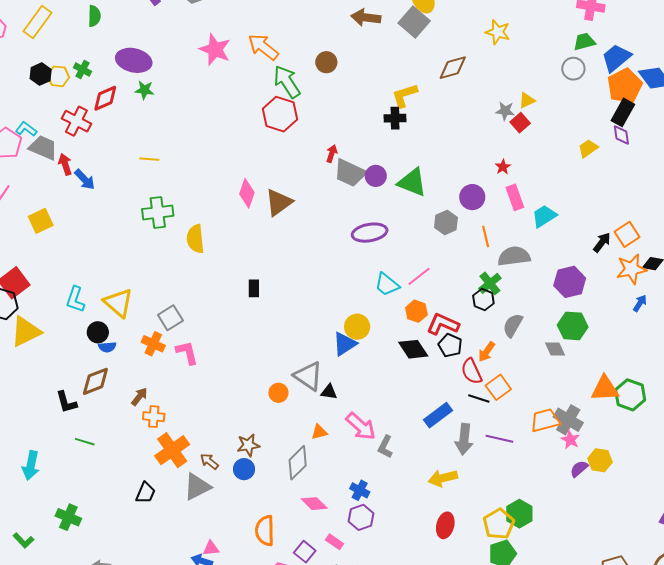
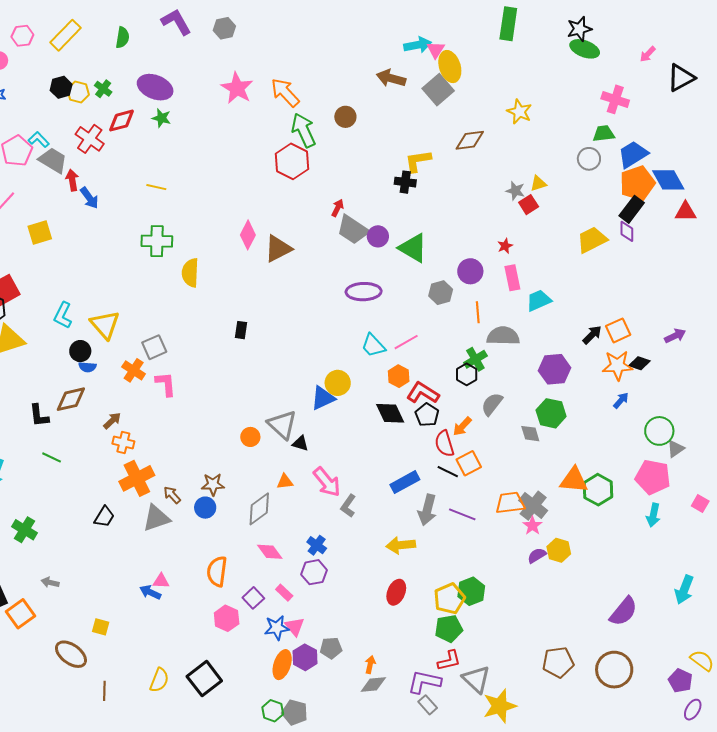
yellow trapezoid: (588, 148) -> (592, 240), size x1.5

